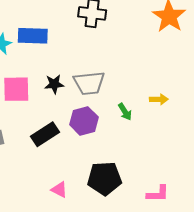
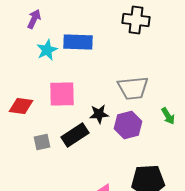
black star: (54, 84) -> (99, 114), moved
black rectangle: (45, 134) -> (75, 135), moved

